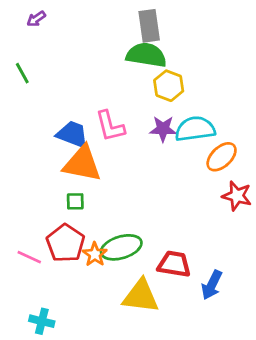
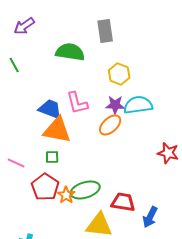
purple arrow: (36, 19) -> (24, 26), size x1.5
green semicircle: (146, 55) -> (70, 52), moved
orange ellipse: (222, 157) -> (110, 125), moved
pink line: (29, 257) -> (16, 163), moved

